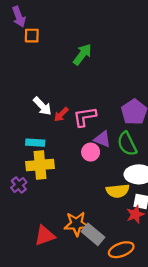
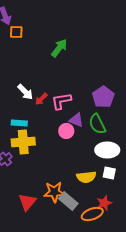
yellow semicircle: (118, 191) -> (86, 177), moved
red star: (135, 214) -> (104, 203), moved
red triangle: (45, 236) -> (27, 202), turned -30

